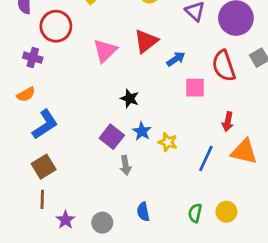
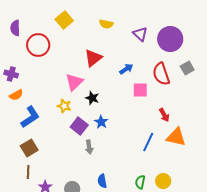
red triangle: (146, 41) -> (93, 58), moved
pink triangle: (105, 51) -> (74, 82), moved
purple cross: (33, 58) -> (11, 74), moved
red arrow: (228, 122) -> (164, 115), turned -40
yellow star: (168, 142) -> (64, 106), moved

